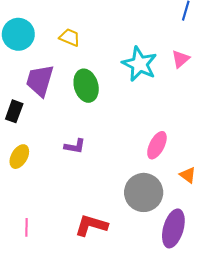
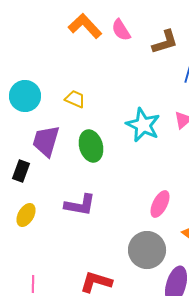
purple L-shape: (75, 146) -> (80, 205), size x1.5

